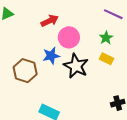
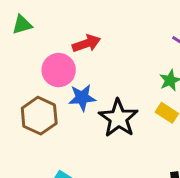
pink circle: (69, 37) -> (59, 70), moved

